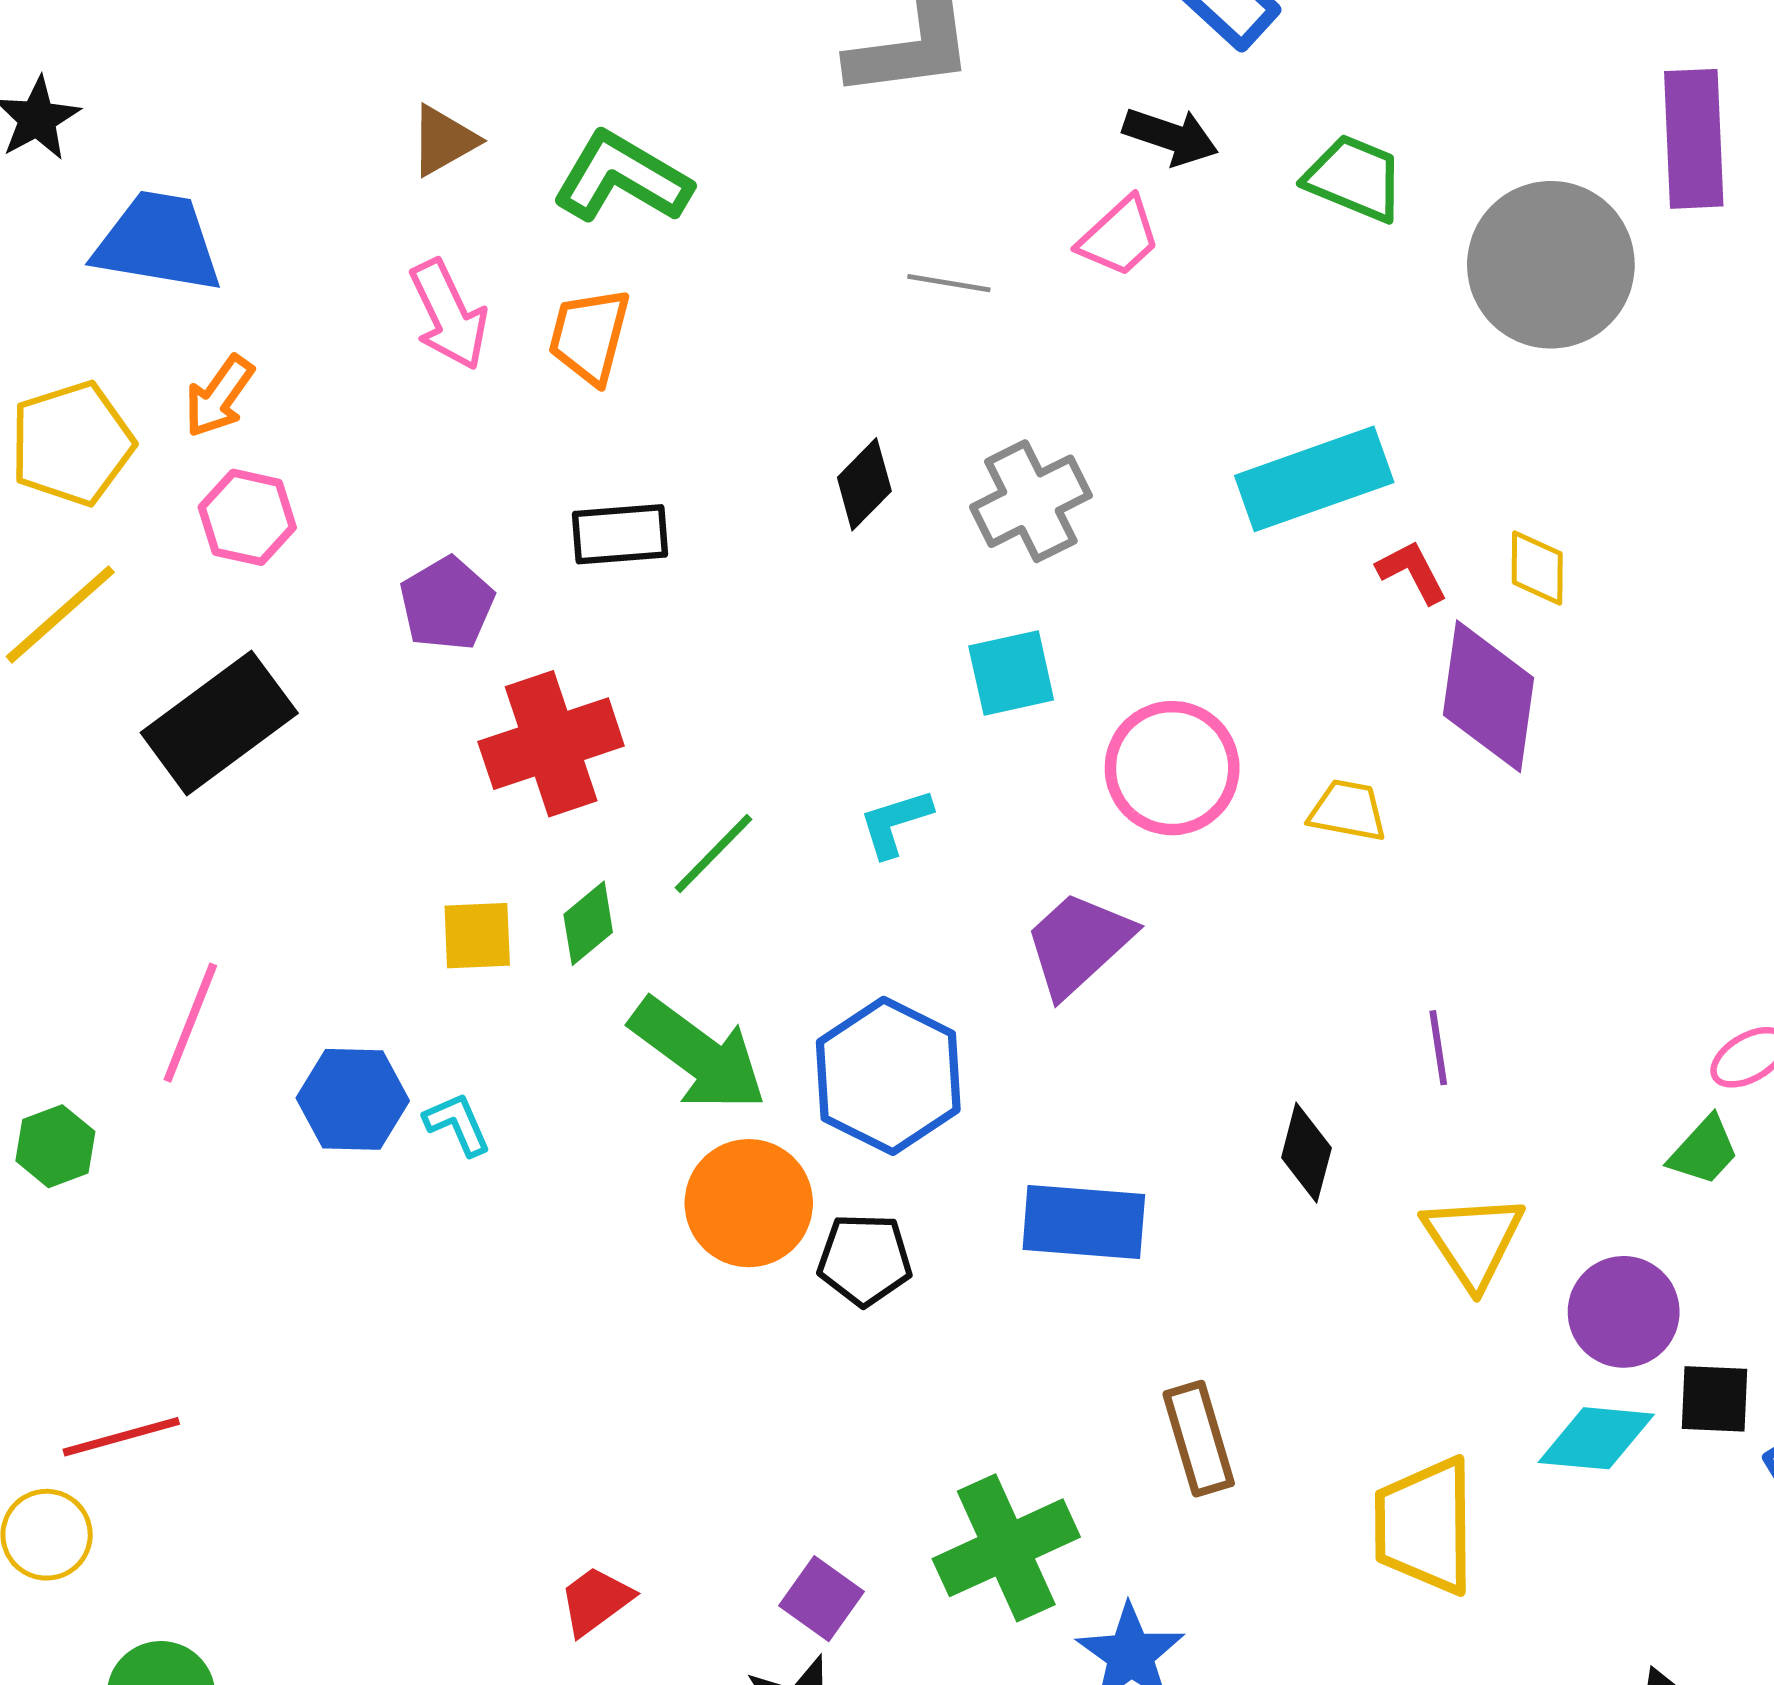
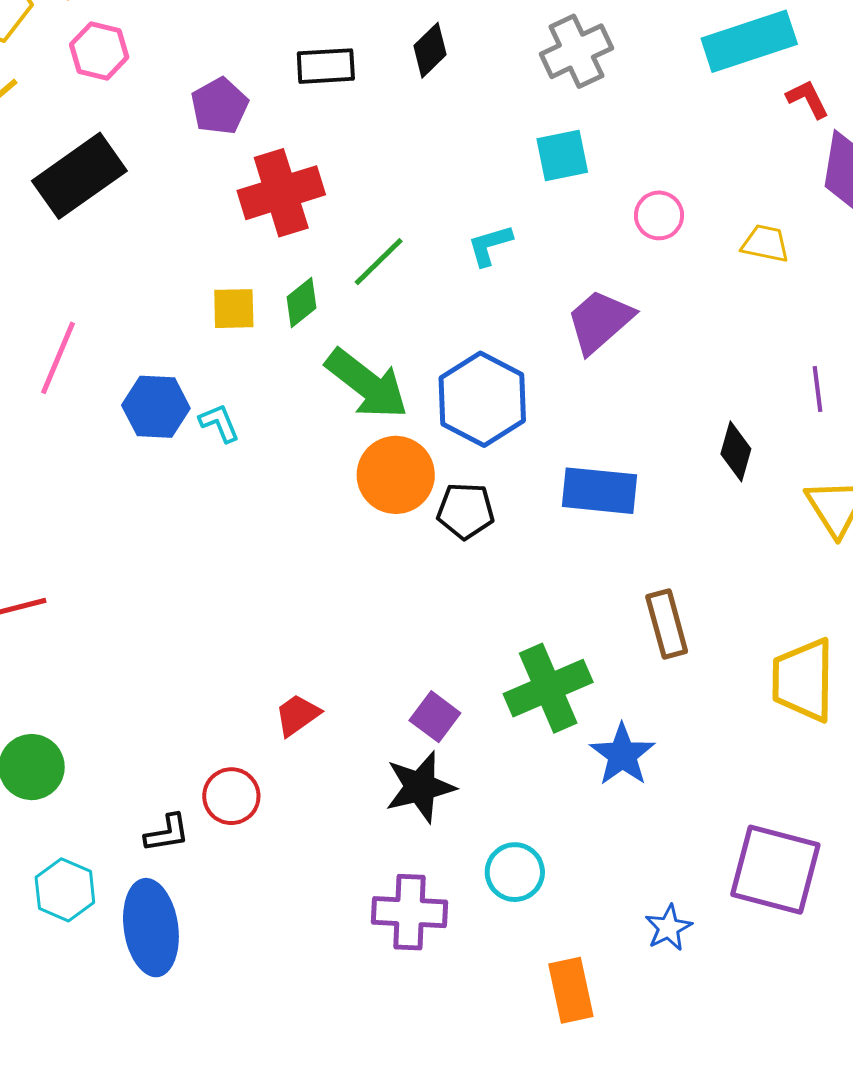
black diamond: (864, 484) -> (430, 50), moved
pink circle: (1172, 768) -> (659, 215), size x0.6

